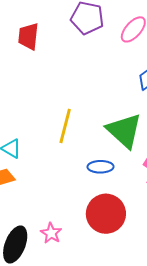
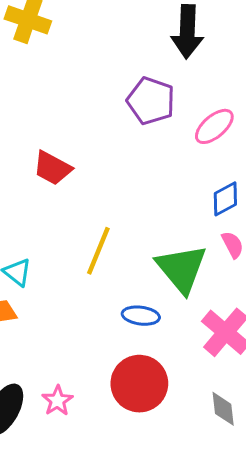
red trapezoid: (28, 36) -> (52, 168), moved, turned -76

